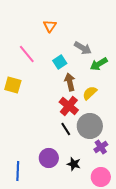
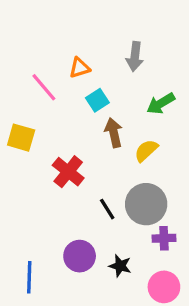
orange triangle: (50, 26) -> (80, 68), moved, turned 40
gray arrow: (83, 48) -> (135, 56), moved, turned 66
red cross: (69, 106) -> (68, 172), moved
purple cross: (101, 147) -> (164, 238), turned 32

